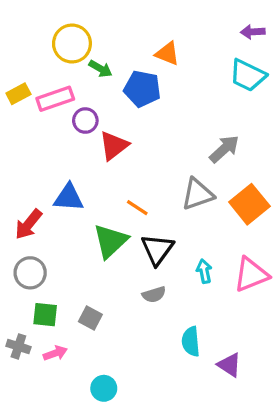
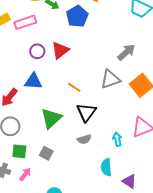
blue pentagon: (142, 89) -> (77, 16), turned 30
purple circle: (85, 121) -> (37, 51), moved
green triangle: (110, 241) -> (51, 118), moved
cyan arrow: (204, 271) -> (117, 139), moved
pink arrow: (55, 353) -> (25, 174), turned -32

